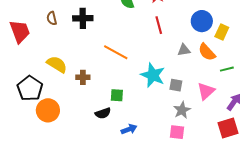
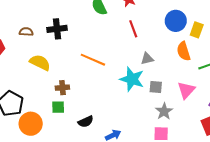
brown semicircle: (52, 18) -> (26, 32), turned 112
gray triangle: (184, 50) -> (147, 59), moved
orange semicircle: (207, 52) -> (184, 51), turned 30
yellow semicircle: (57, 64) -> (40, 63), moved
green square: (117, 95) -> (58, 107), moved

